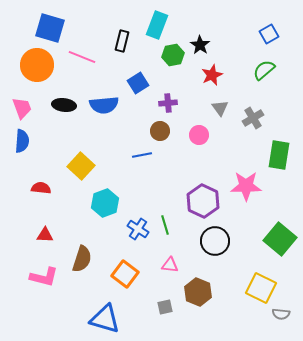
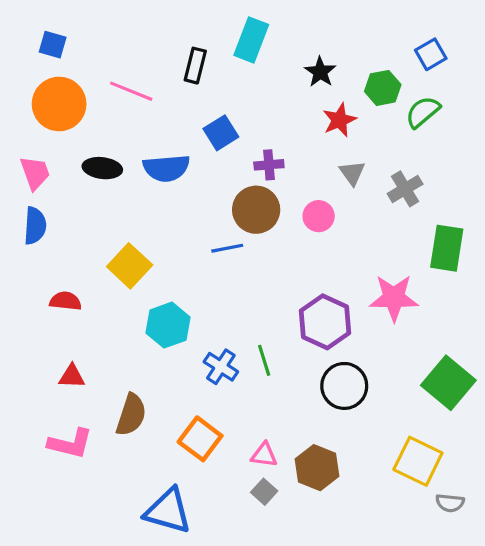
blue square: (50, 28) -> (53, 45), moved, size x0.6
green hexagon: (173, 55) -> (383, 88), moved
brown circle: (160, 131) -> (256, 210), size x1.5
pink triangle: (170, 265) -> (264, 455), moved
gray square: (165, 307) -> (264, 492), turned -35

